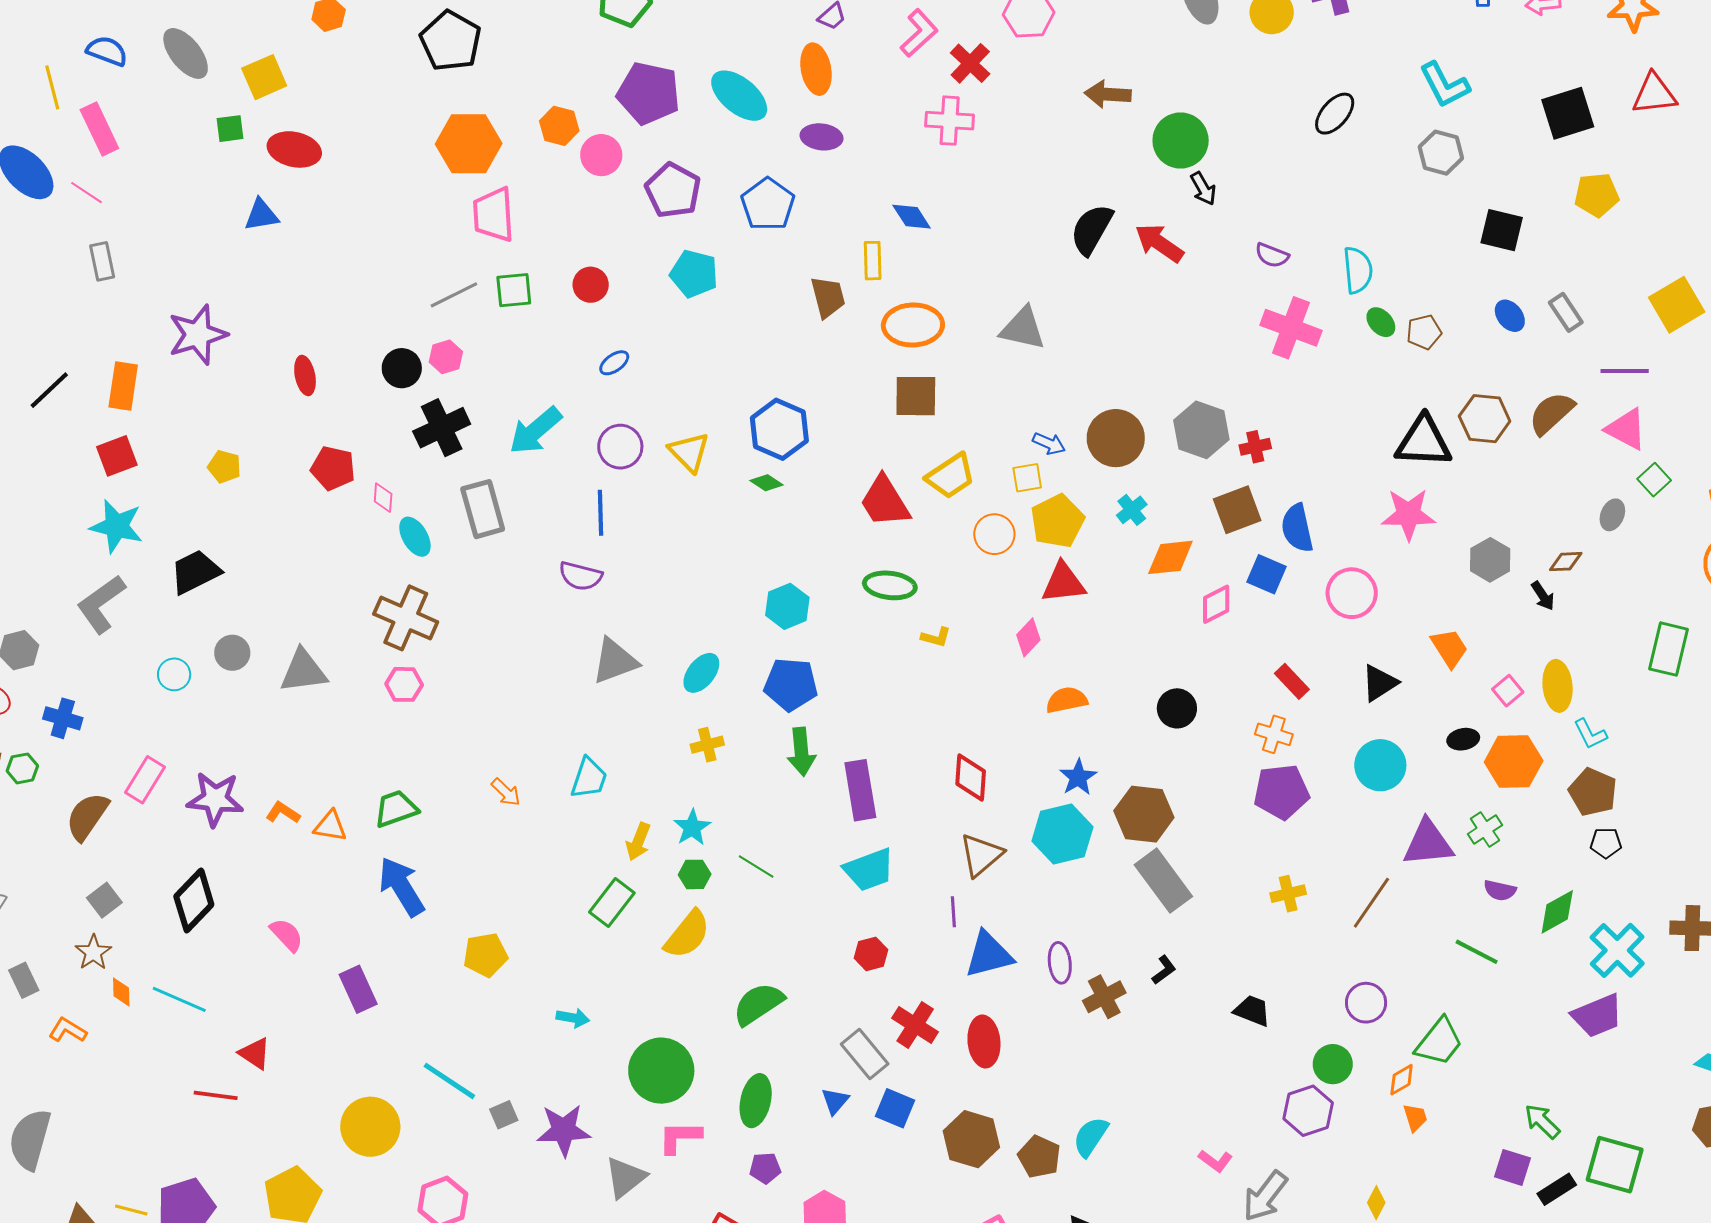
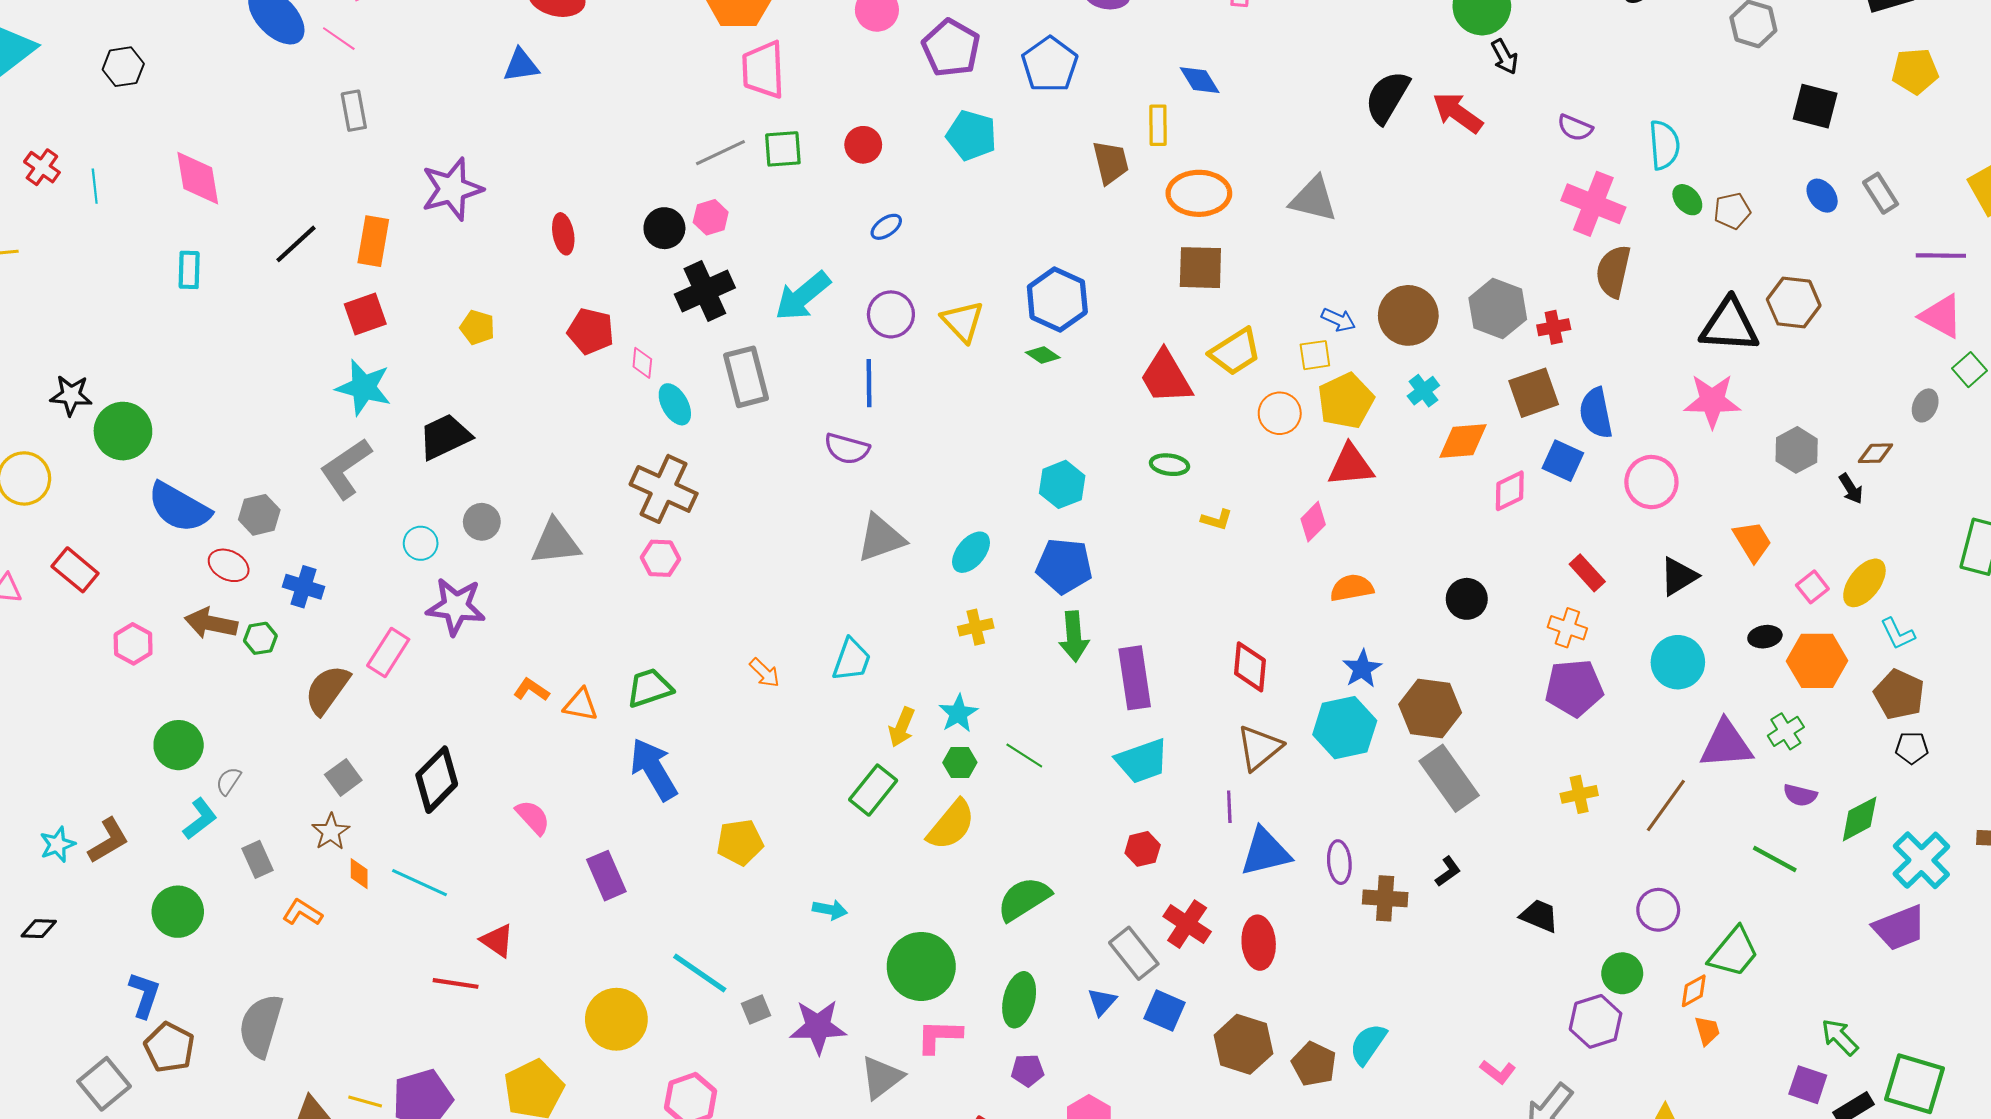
brown semicircle: (1551, 413) -> (1613, 271), moved, turned -36
green ellipse: (890, 585) -> (1170, 465), size x0.7
yellow ellipse: (1558, 686) -> (1864, 583), turned 42
purple star: (215, 799) -> (456, 606), moved
brown cross: (1104, 997) -> (1385, 898), turned 30

